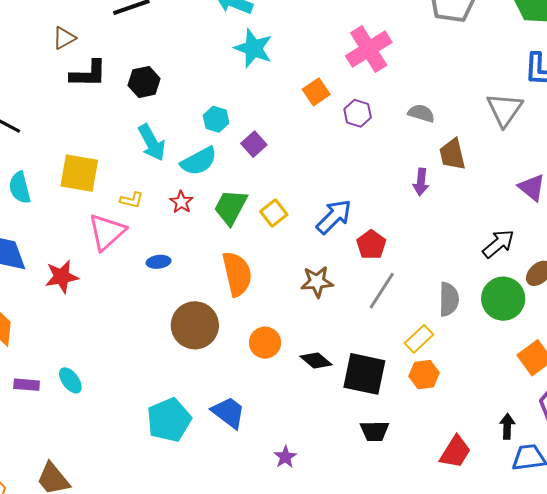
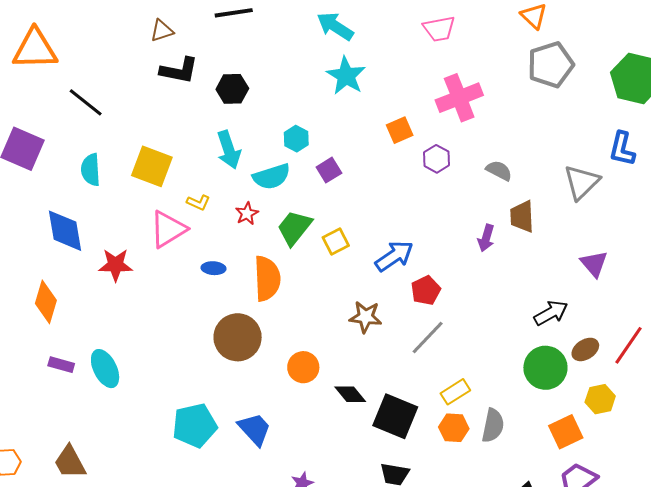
orange semicircle: (237, 274) -> (267, 279), moved
gray semicircle: (449, 299) -> (493, 426), moved
cyan ellipse: (70, 380) -> (105, 369), size x1.4

